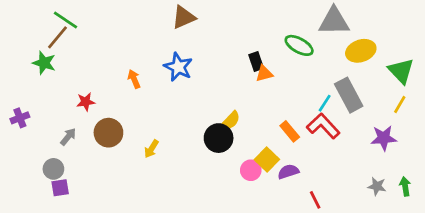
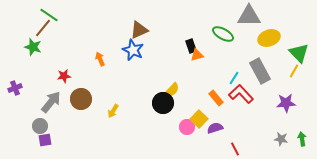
brown triangle: (184, 17) -> (139, 30), moved
cyan line: (325, 103) -> (234, 78), moved
yellow line: (400, 104) -> (294, 71), moved
gray arrow: (68, 137) -> (51, 102), size x1.6

